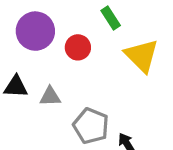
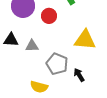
yellow triangle: (142, 56) -> (85, 40), moved, turned -40

